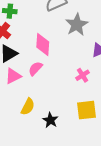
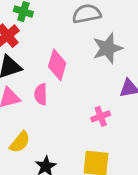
pink semicircle: (35, 69) -> (41, 94), turned -56

